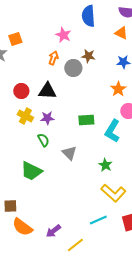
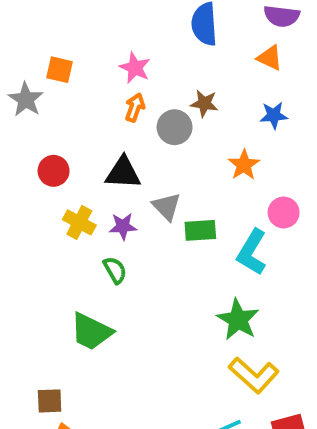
pink star: (63, 35) -> (135, 68), moved
orange square: (15, 39) -> (59, 70), turned 32
orange star: (118, 89) -> (244, 165), moved
red circle: (21, 91) -> (54, 171), moved
gray triangle: (69, 153) -> (167, 207), moved
green star: (105, 165) -> (238, 320), size x1.5

